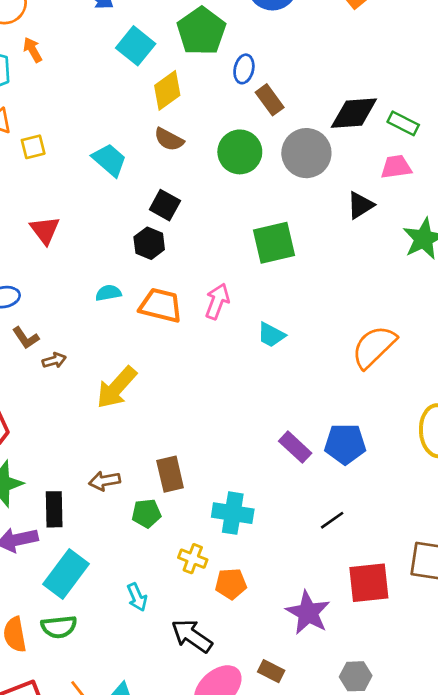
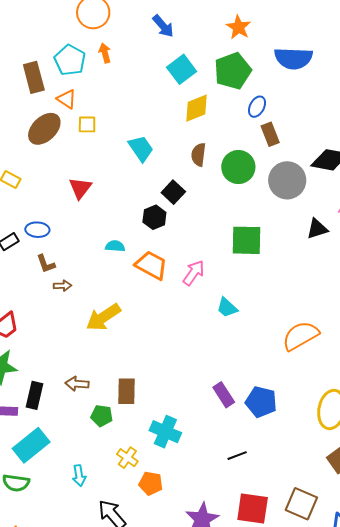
brown semicircle: (169, 139) -> (198, 155), moved, turned 55

